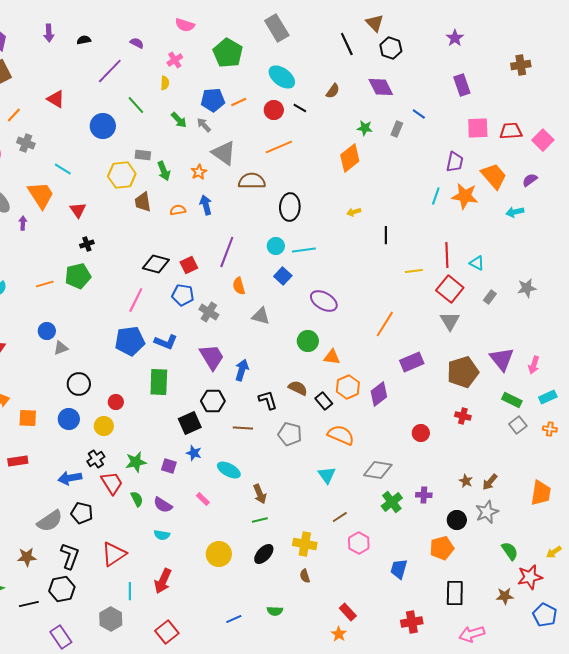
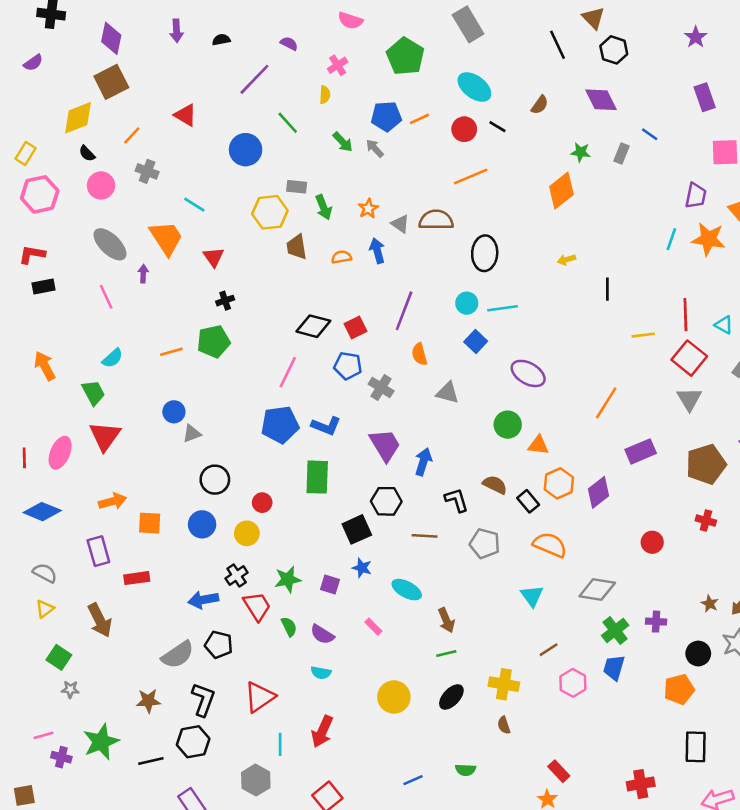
gray triangle: (224, 153) -> (400, 224), moved, size x0.6
blue trapezoid: (399, 569) -> (614, 668), moved

